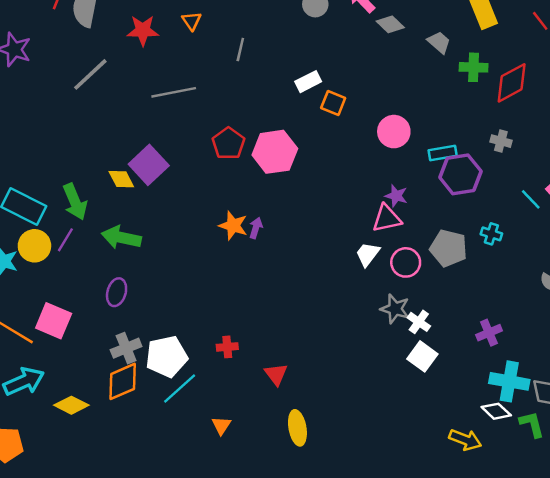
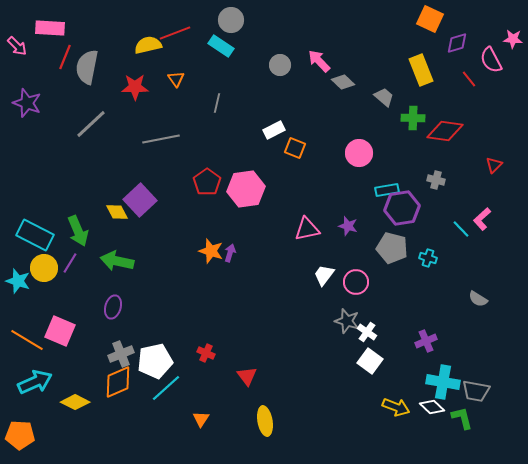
red diamond: (512, 83) -> (445, 131), turned 36
pink circle: (394, 132) -> (359, 153), moved
pink triangle: (387, 218) -> (307, 229), moved
gray pentagon: (449, 248) -> (392, 248), moved
red cross: (227, 347) -> (206, 353), turned 30
yellow arrow: (465, 440) -> (396, 407), moved

